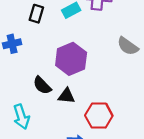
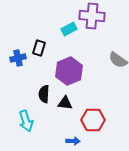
black rectangle: (36, 14) -> (39, 48), moved
black semicircle: (42, 85) -> (44, 94), turned 48

